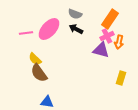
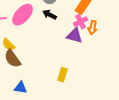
yellow rectangle: (121, 78) -> (63, 75), moved

